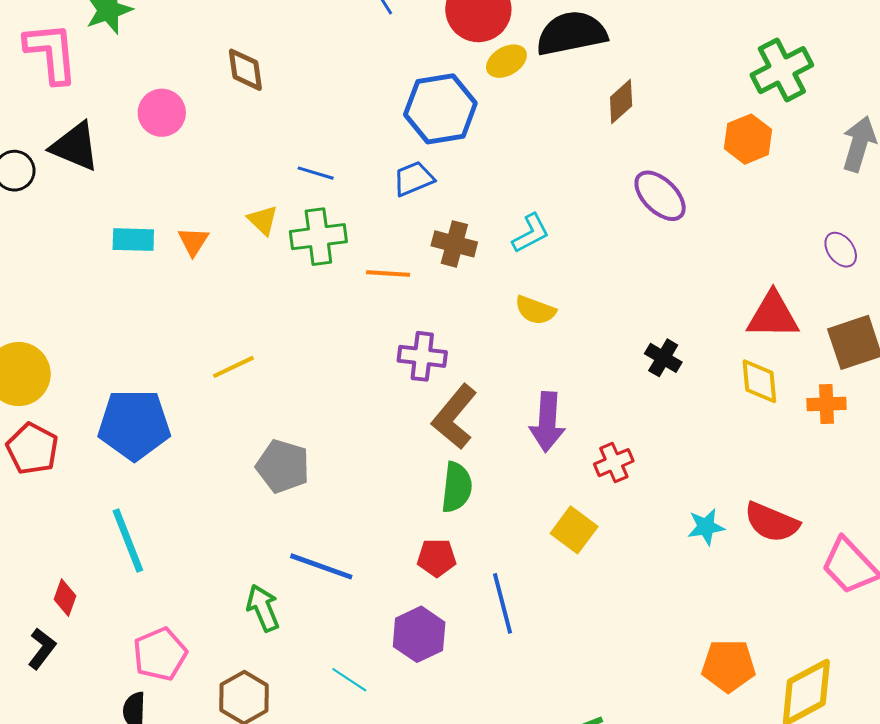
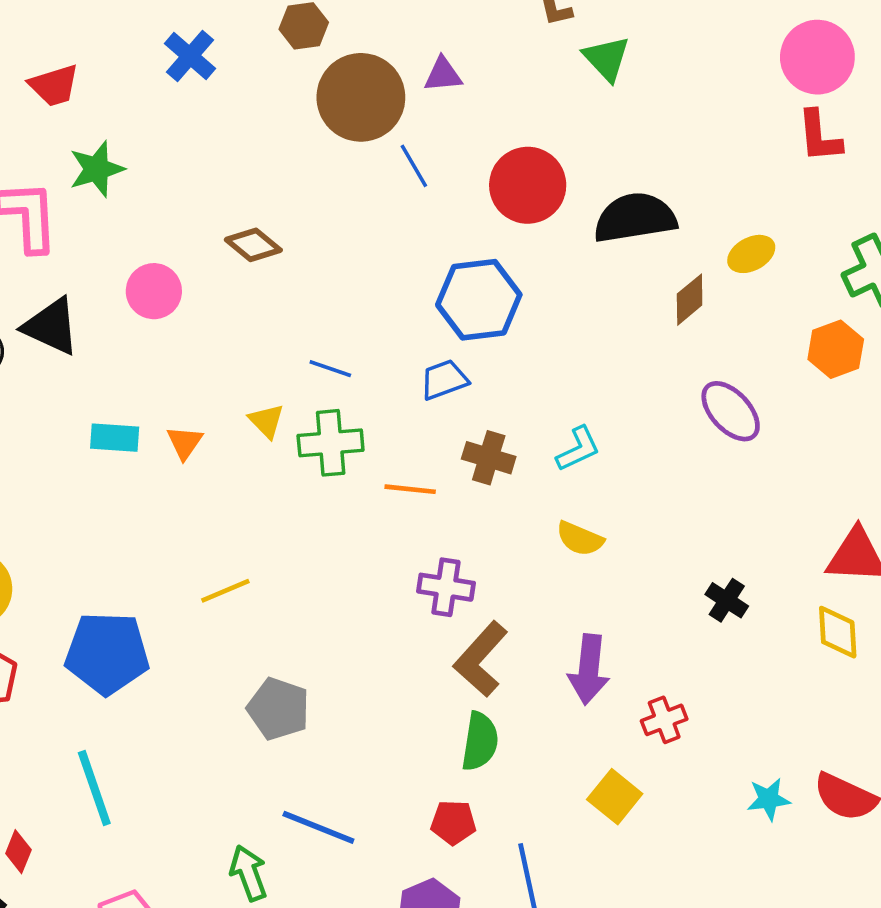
yellow ellipse: (506, 61) -> (751, 254), moved
brown diamond: (245, 70) -> (253, 245), turned -45

